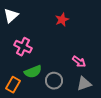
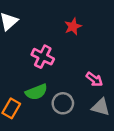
pink cross: (23, 47) -> (43, 57), moved
gray triangle: (84, 84) -> (101, 107), turned 35

